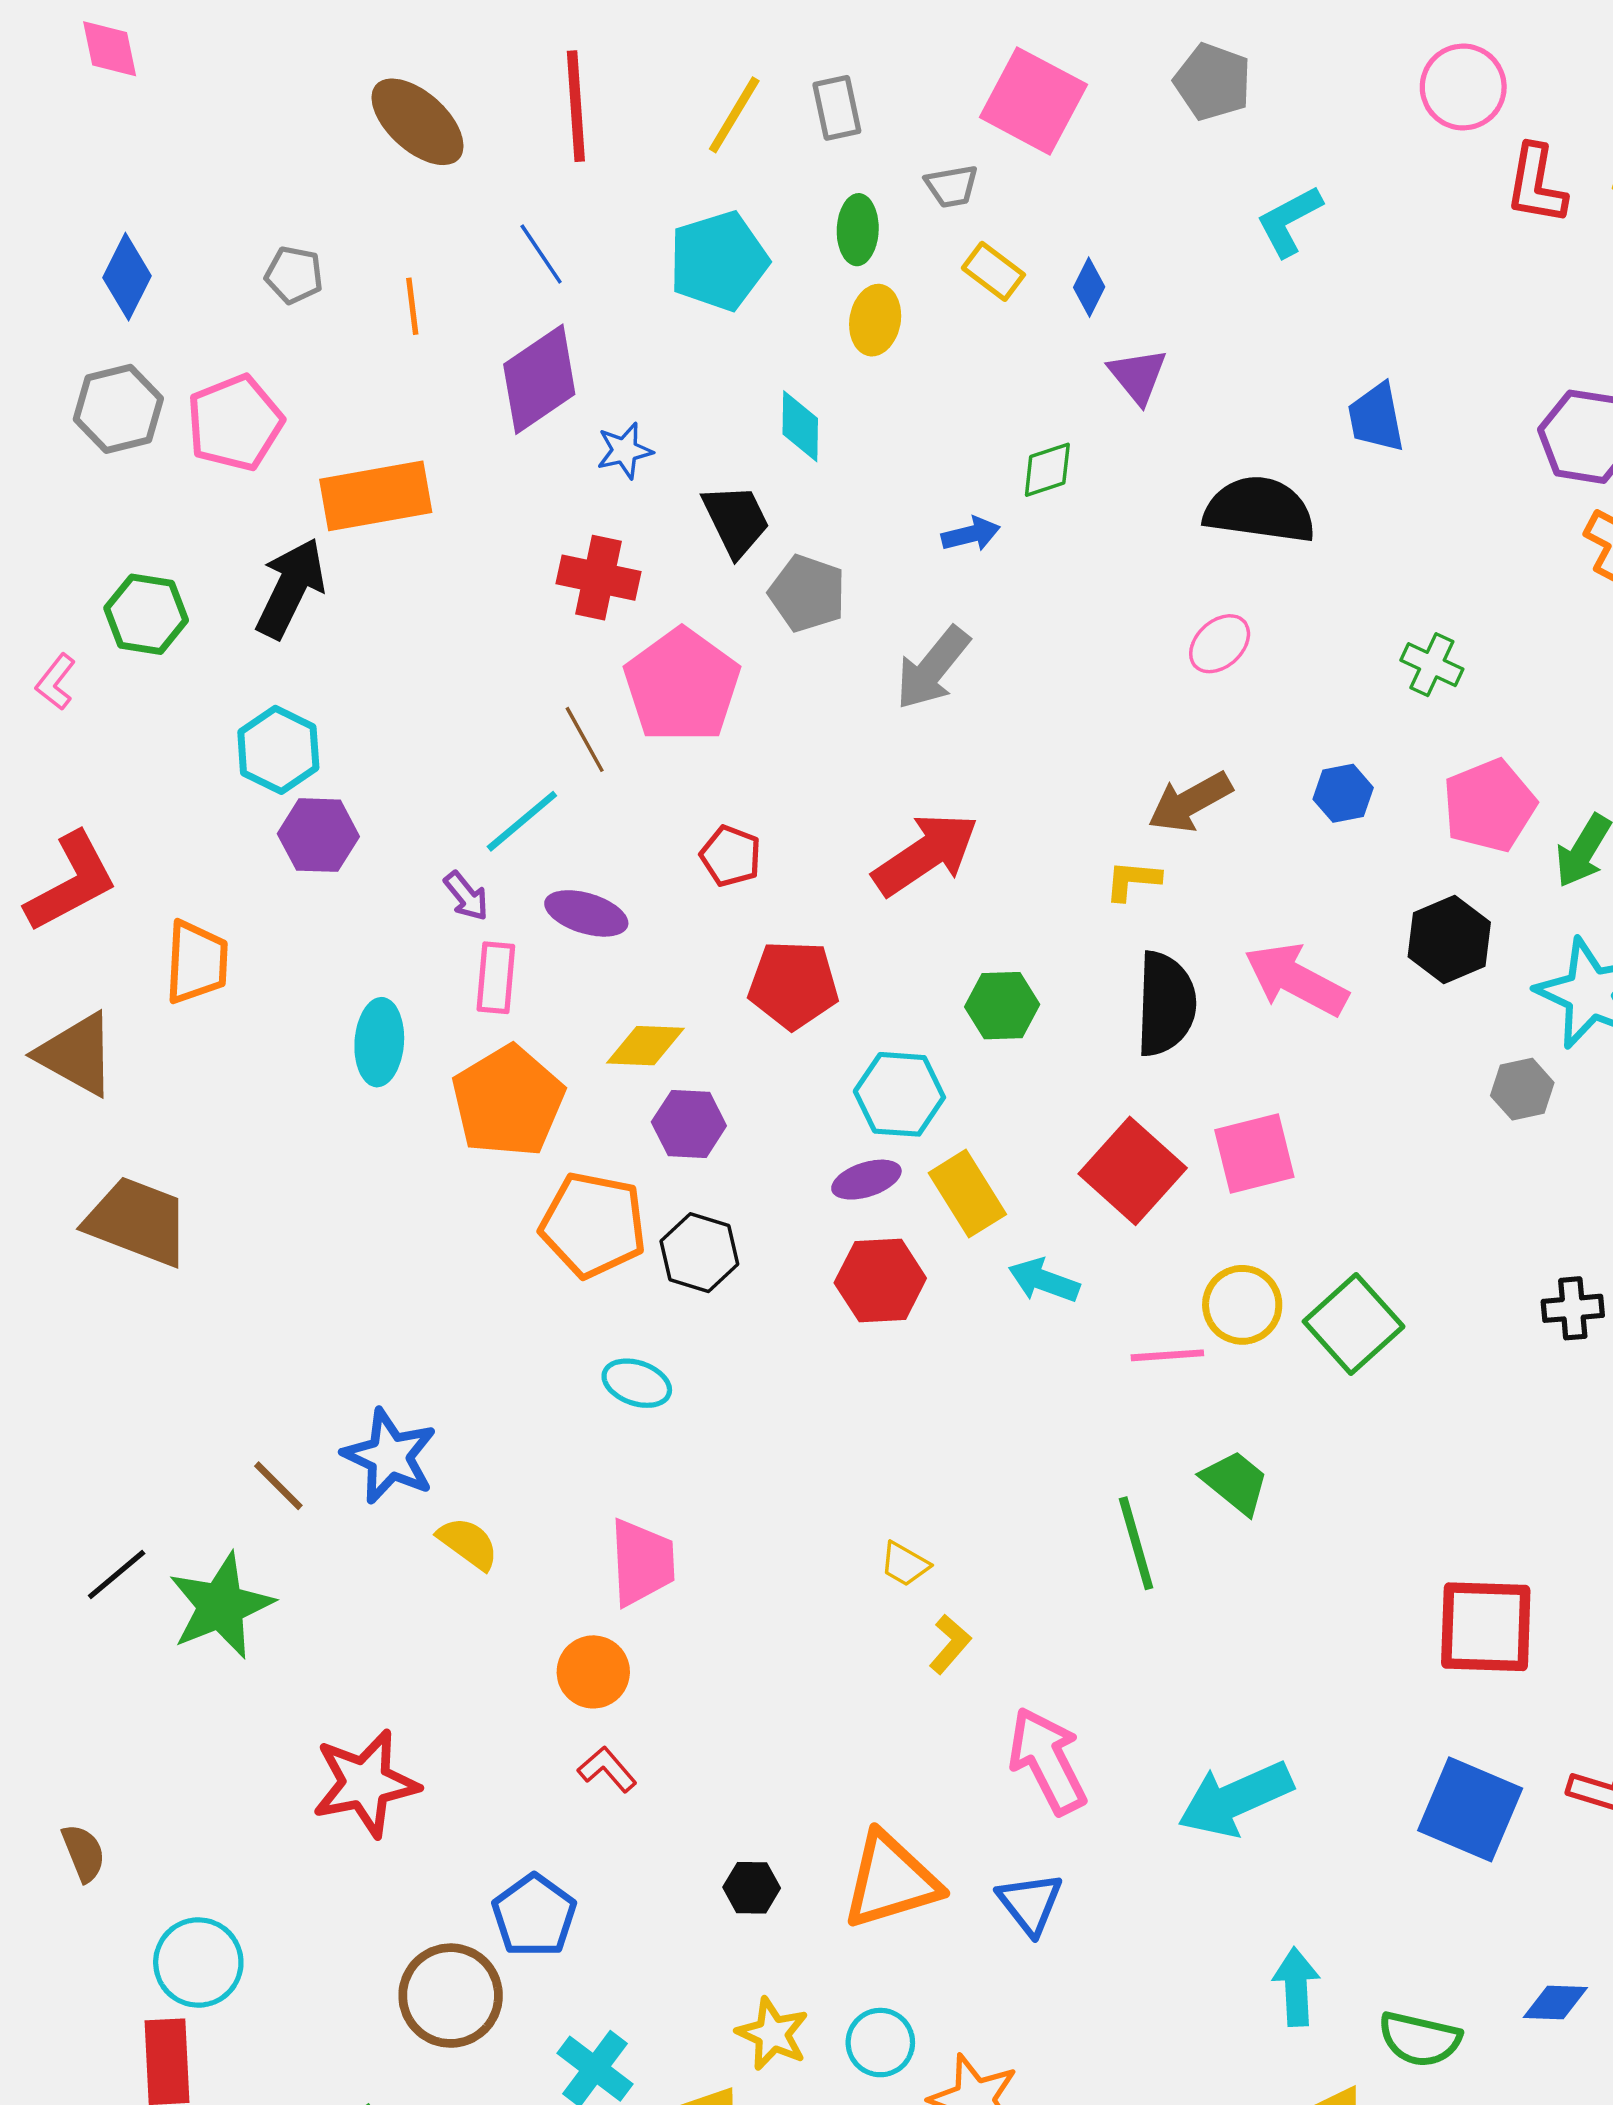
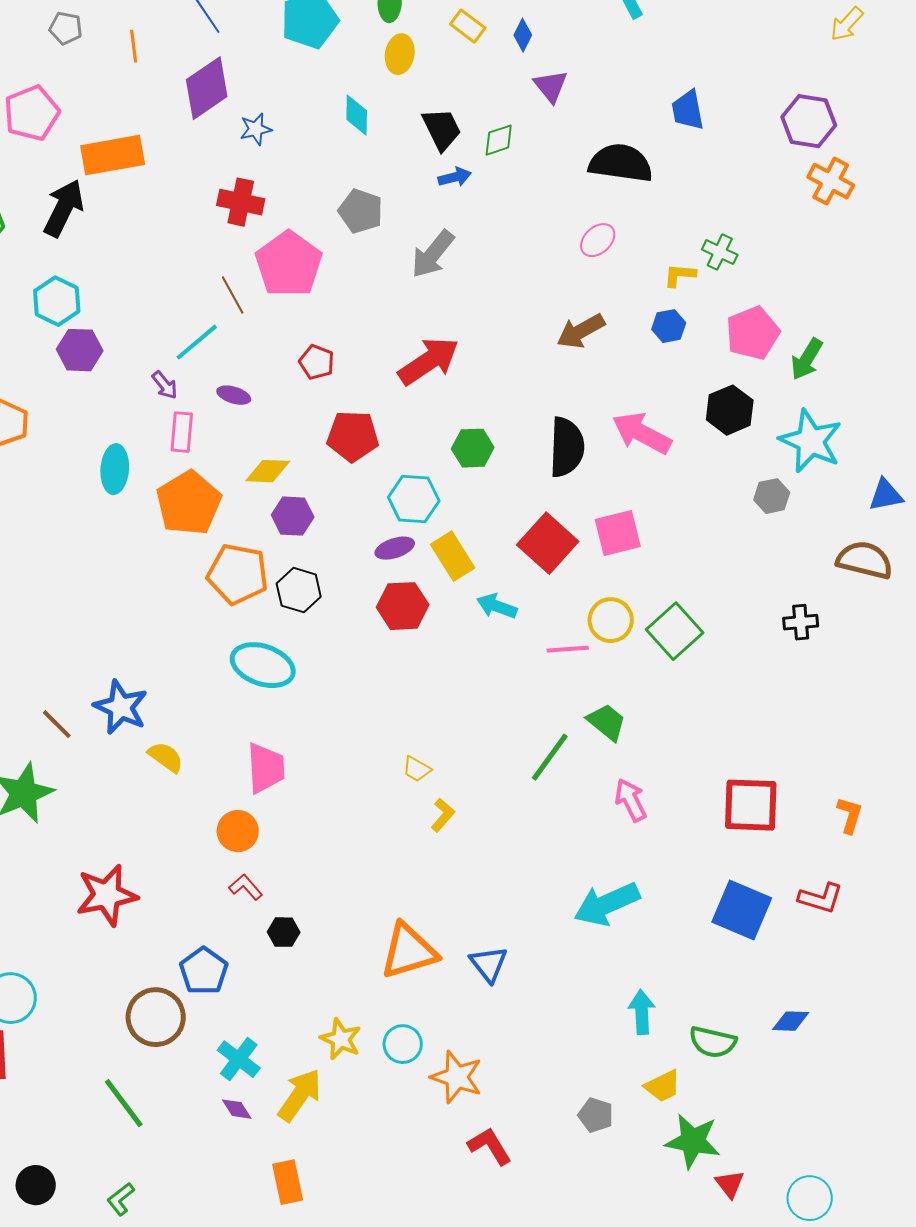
black trapezoid: (736, 520) -> (442, 129), moved
yellow L-shape: (1133, 880) -> (680, 275), moved
purple ellipse: (586, 913) -> (234, 395), size x0.7
cyan ellipse: (637, 1383) -> (263, 665), size x1.6
green line: (1136, 1543) -> (550, 757), turned 52
pink arrow: (1047, 1761) -> (631, 800), moved, size x0.7
black hexagon: (752, 1888) -> (284, 932), moved

